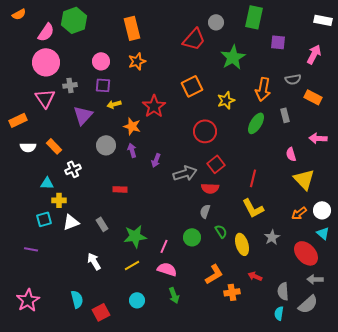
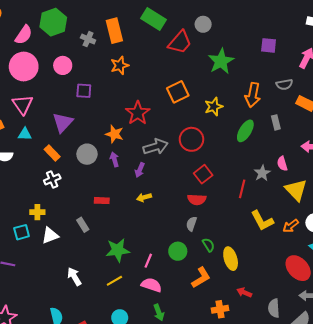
green rectangle: (254, 17) -> (153, 19), moved, turned -70
pink circle: (101, 61) -> (63, 65), moved
gray cross: (70, 85) -> (88, 39), moved, turned 32
yellow arrow: (114, 104) -> (144, 197), moved
orange rectangle: (54, 146) -> (52, 153), moved
gray arrow: (185, 173) -> (156, 147), moved
cyan triangle: (47, 183) -> (25, 134), moved
yellow L-shape: (253, 208) -> (262, 221), moved
gray rectangle: (102, 224) -> (83, 225), moved
gray star: (272, 237) -> (262, 173), moved
orange L-shape: (214, 274) -> (201, 278), moved

